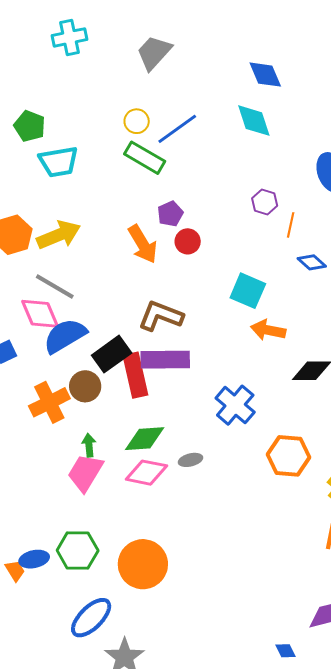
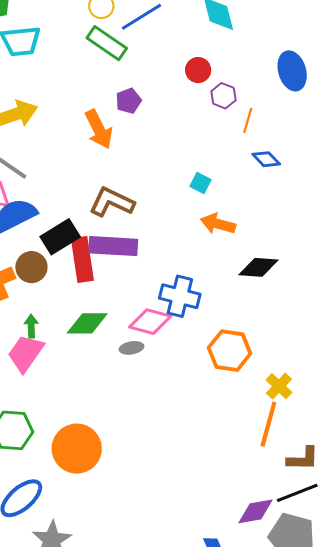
red circle: (188, 241) -> (198, 70), moved
cyan square: (248, 291) -> (200, 183), size x0.6
blue cross: (235, 405) -> (180, 296), turned -30
pink diamond: (146, 473) -> (150, 322), moved

